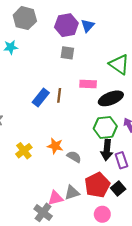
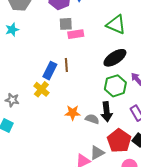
pink rectangle: (88, 84) -> (76, 34), moved
black arrow: (107, 150) -> (107, 112), moved
yellow cross: (24, 151) -> (41, 89), moved

